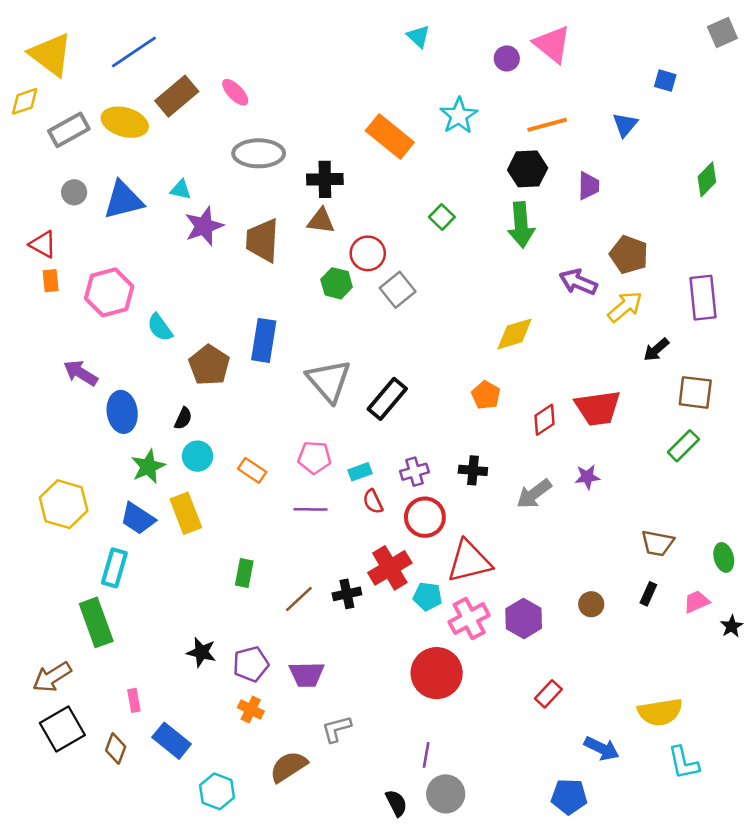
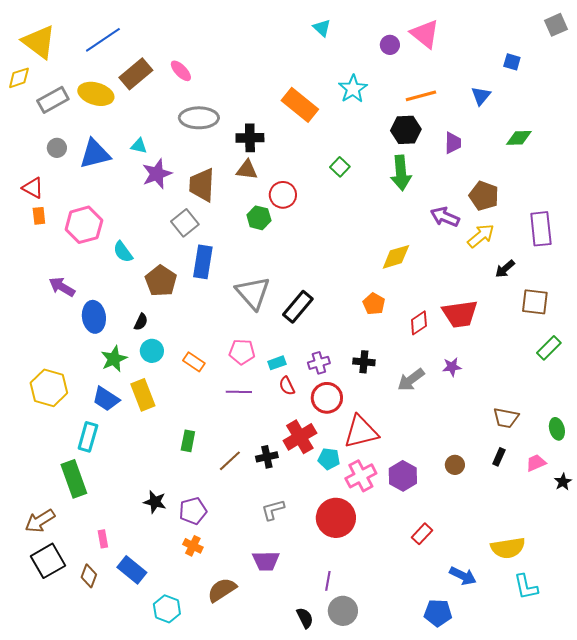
green diamond: (707, 179) -> (519, 138), moved, turned 44
gray square: (398, 290) -> (185, 223), moved
green rectangle: (683, 446) -> (549, 348), moved
purple trapezoid: (307, 674) -> (266, 561), moved
gray L-shape: (337, 729) -> (273, 510), moved

